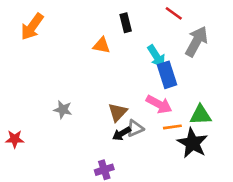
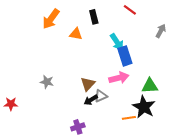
orange arrow: (32, 27) -> (51, 19), moved
gray arrow: (196, 41) -> (161, 31), moved, size x0.6
pink arrow: (159, 104) -> (119, 78), turned -42
orange line: (172, 127) -> (129, 118), moved

